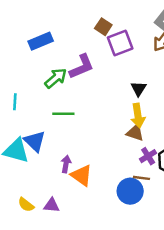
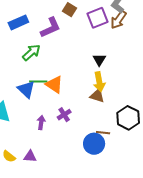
purple square: (120, 43) -> (97, 18), moved
purple L-shape: (82, 67) -> (50, 28), moved
blue triangle: (35, 141) -> (26, 89), moved
purple cross: (148, 156) -> (64, 115), moved
orange triangle: (82, 175) -> (54, 85), moved

